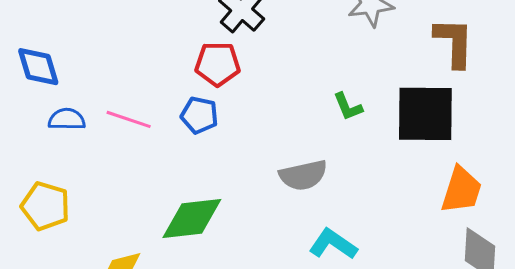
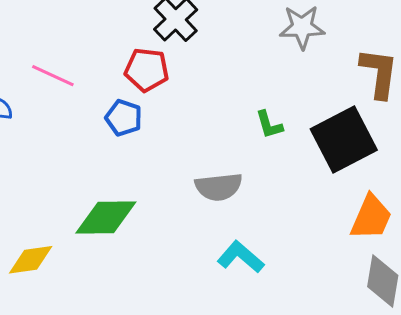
black square: (425, 114) -> (344, 140), turned -34
pink line: (129, 119) -> (53, 76), moved

